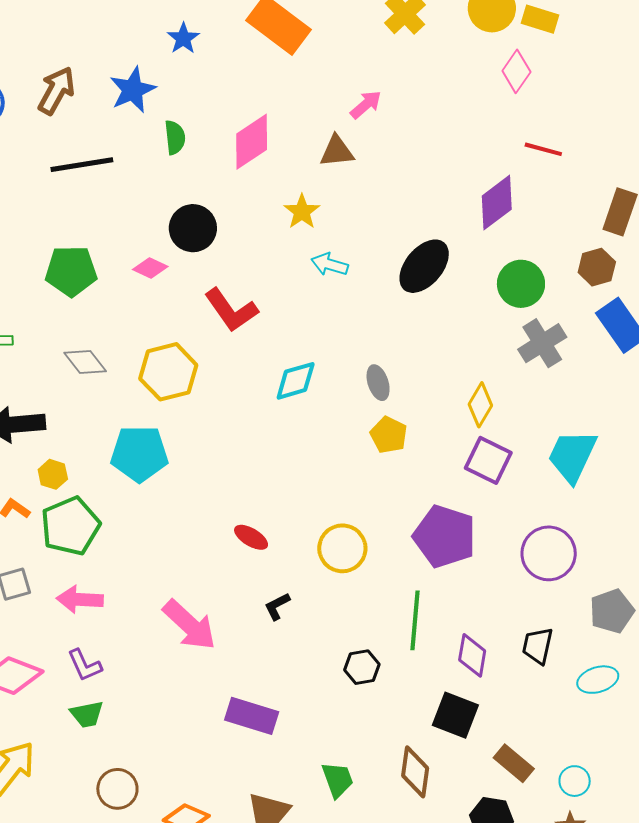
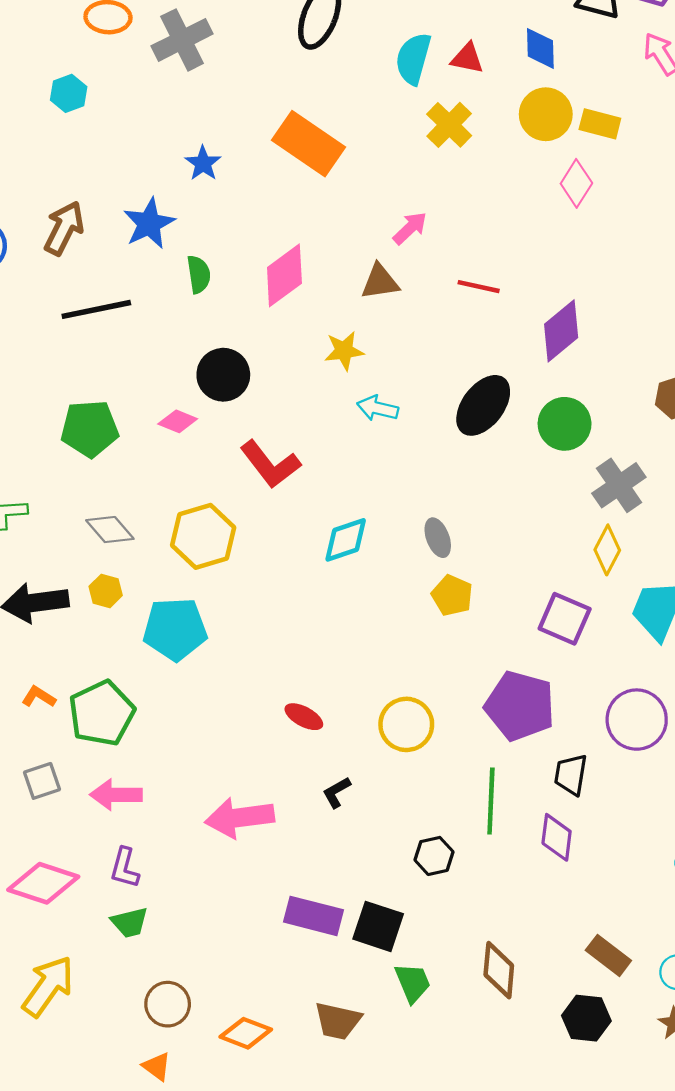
red line: (543, 149) -> (479, 287), moved
yellow star: (302, 212) -> (344, 351), turned 30
green circle: (521, 284) -> (565, 424), moved
yellow diamond: (480, 405) -> (607, 550), moved
yellow hexagon: (53, 474) -> (106, 591), moved
pink arrow: (189, 625) -> (240, 818), turned 132
black trapezoid: (538, 646) -> (571, 775), moved
purple L-shape: (85, 665) -> (125, 868), turned 42
black square: (455, 715) -> (378, 926), moved

